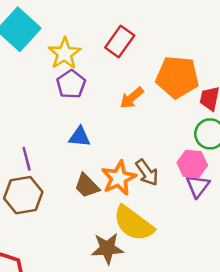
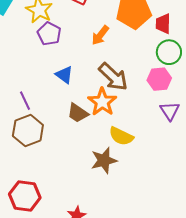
blue triangle: (80, 137) -> (64, 75), turned 42
brown arrow: (147, 173) -> (113, 77), moved, size x1.4
purple triangle: (198, 186) -> (170, 111), moved
yellow semicircle: (134, 223) -> (121, 136), size x0.7

